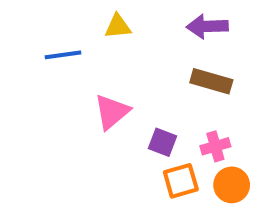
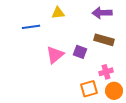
purple square: (163, 142) -> (80, 52), moved

